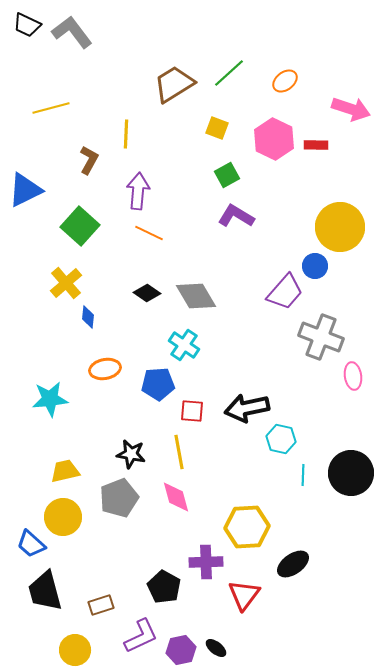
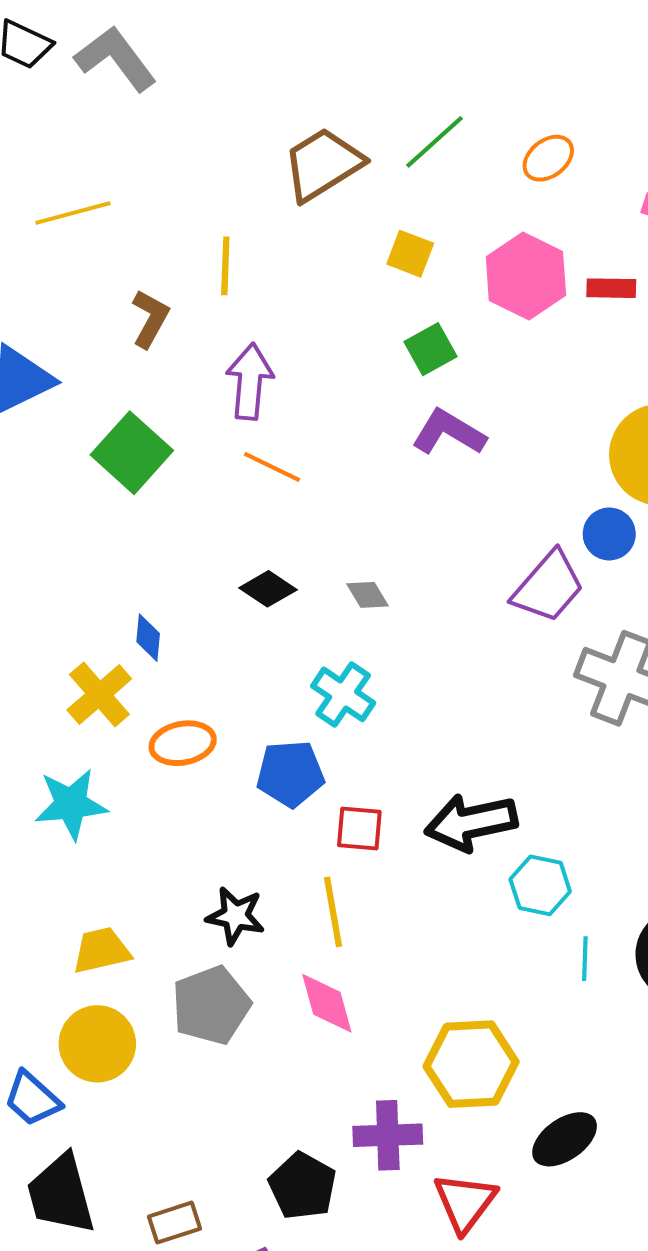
yellow cross: (66, 283) -> (99, 694), moved
gray diamond: (196, 296) -> (367, 595), size x0.5

